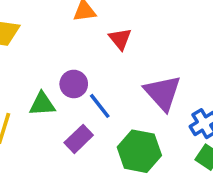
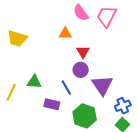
purple circle: (74, 84) -> (81, 70), moved
purple rectangle: (79, 139) -> (52, 104), turned 49

